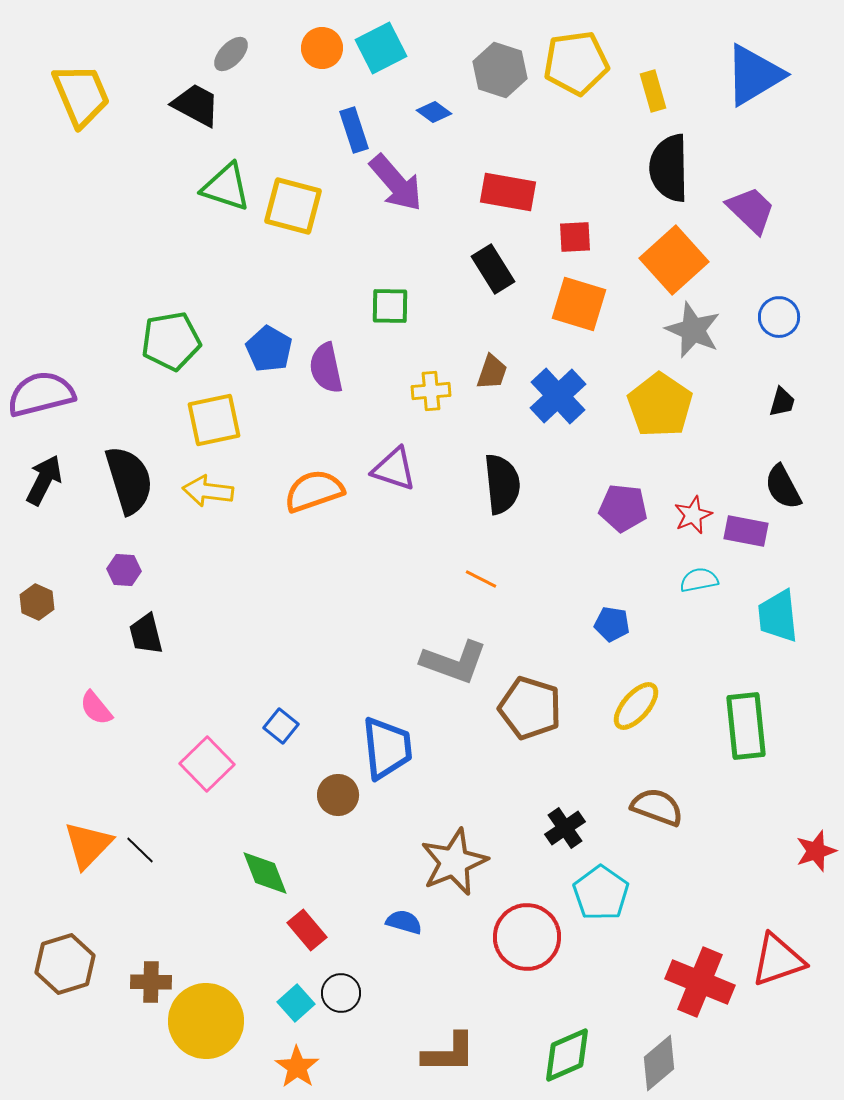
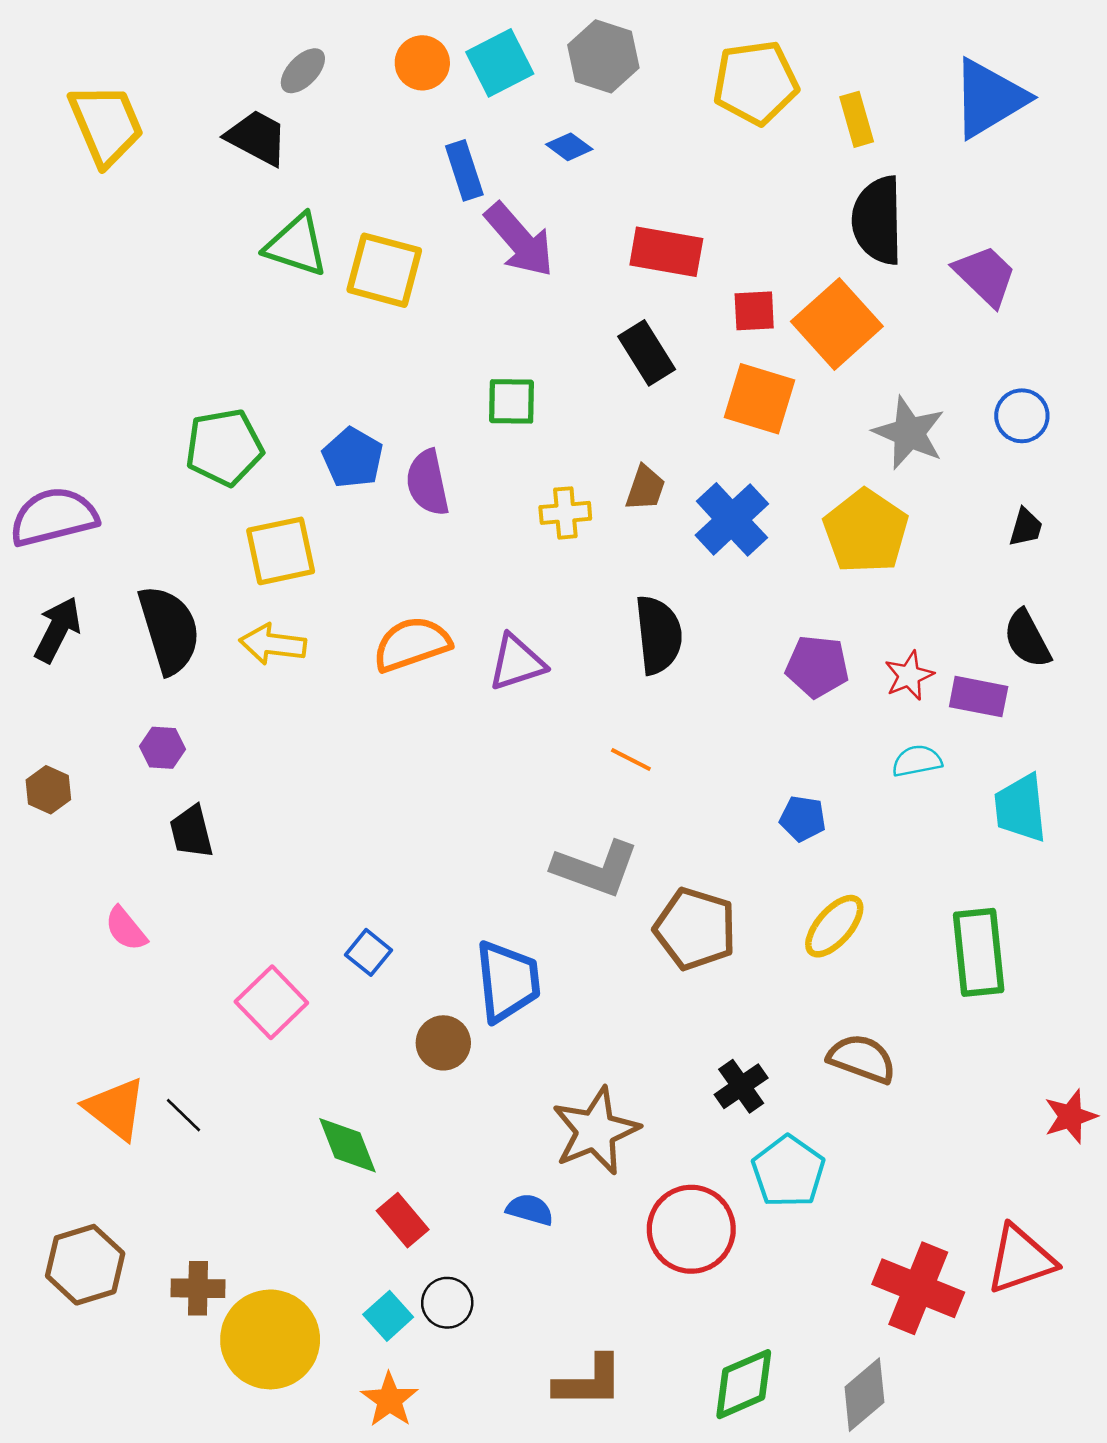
gray hexagon: (500, 70) -> (603, 56), moved
orange square: (674, 260) -> (837, 324), moved
purple triangle: (394, 469) -> (517, 662), moved, turned -36
orange triangle: (88, 845) -> (115, 1109), turned -36

